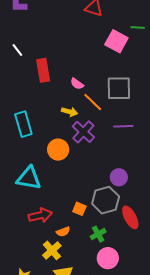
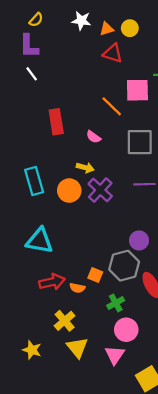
pink square: (116, 41) -> (137, 90), turned -30
white line: (17, 50) -> (32, 74), moved
orange line: (93, 102) -> (112, 106), moved
orange circle: (58, 150) -> (69, 191), moved
orange semicircle: (63, 232) -> (77, 288), moved, turned 32

